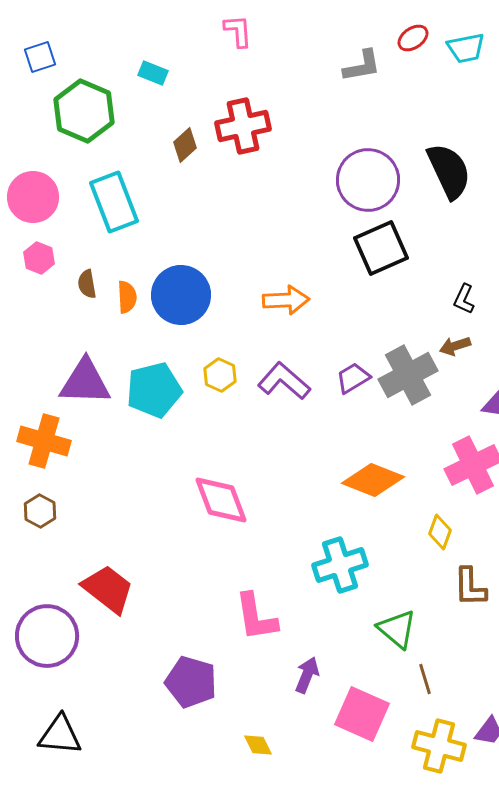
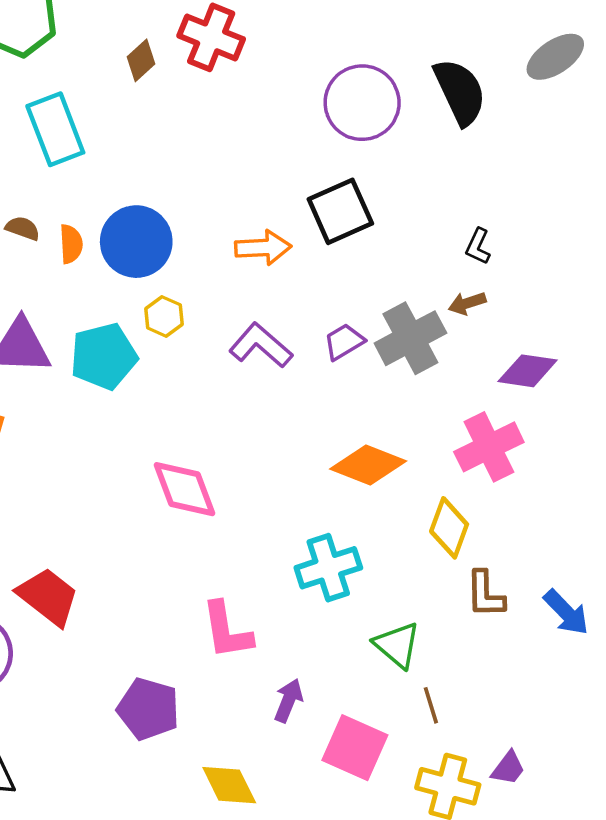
red cross: (243, 126) -> (211, 37), turned 34
black square: (381, 248) -> (340, 211), moved
brown semicircle: (87, 284) -> (23, 228), turned 120
yellow hexagon: (220, 375) -> (164, 316), moved
yellow diamond: (440, 532) -> (449, 528), size x1.4
yellow diamond: (258, 745) -> (229, 785), size x1.6

